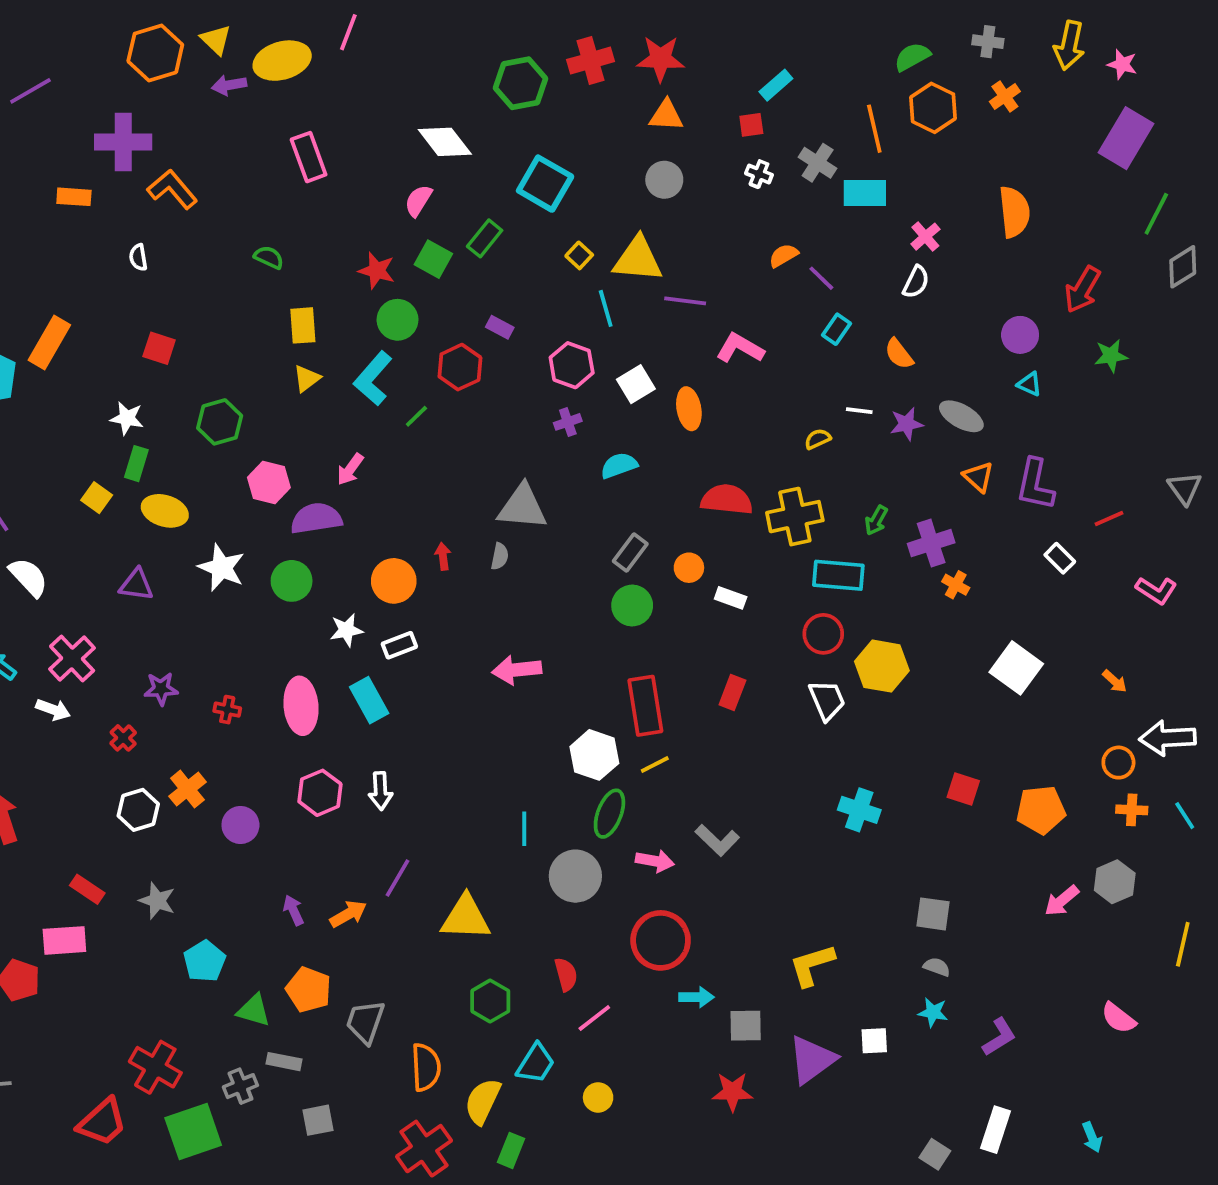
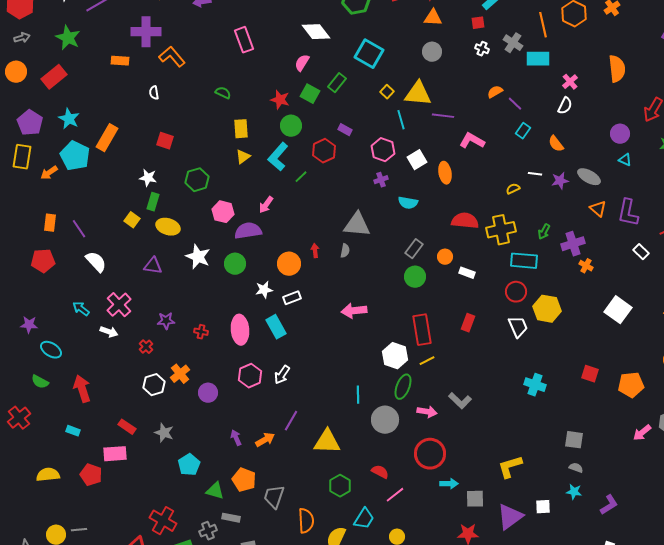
cyan semicircle: (619, 465) -> (408, 203), turned -150
white arrow: (380, 791) -> (282, 375), turned 36
red semicircle: (566, 974) -> (380, 472), turned -48

